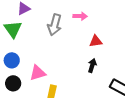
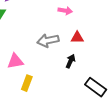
gray arrow: (55, 25) -> (48, 40), moved, turned 55

